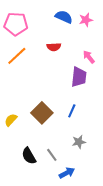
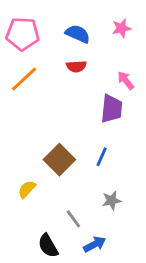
blue semicircle: (64, 17) -> (78, 34), moved
yellow semicircle: (11, 120) -> (27, 189), moved
black semicircle: (29, 156) -> (48, 246), moved

